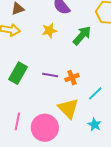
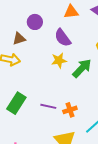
yellow star: (49, 31) -> (59, 60), moved

